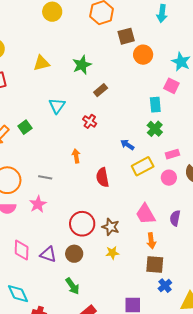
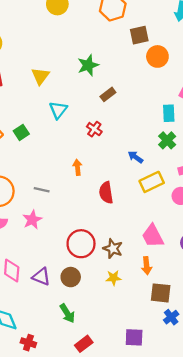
yellow triangle: (41, 63) -> (40, 76), moved, turned -42
orange arrow: (151, 241) -> (147, 266), moved

